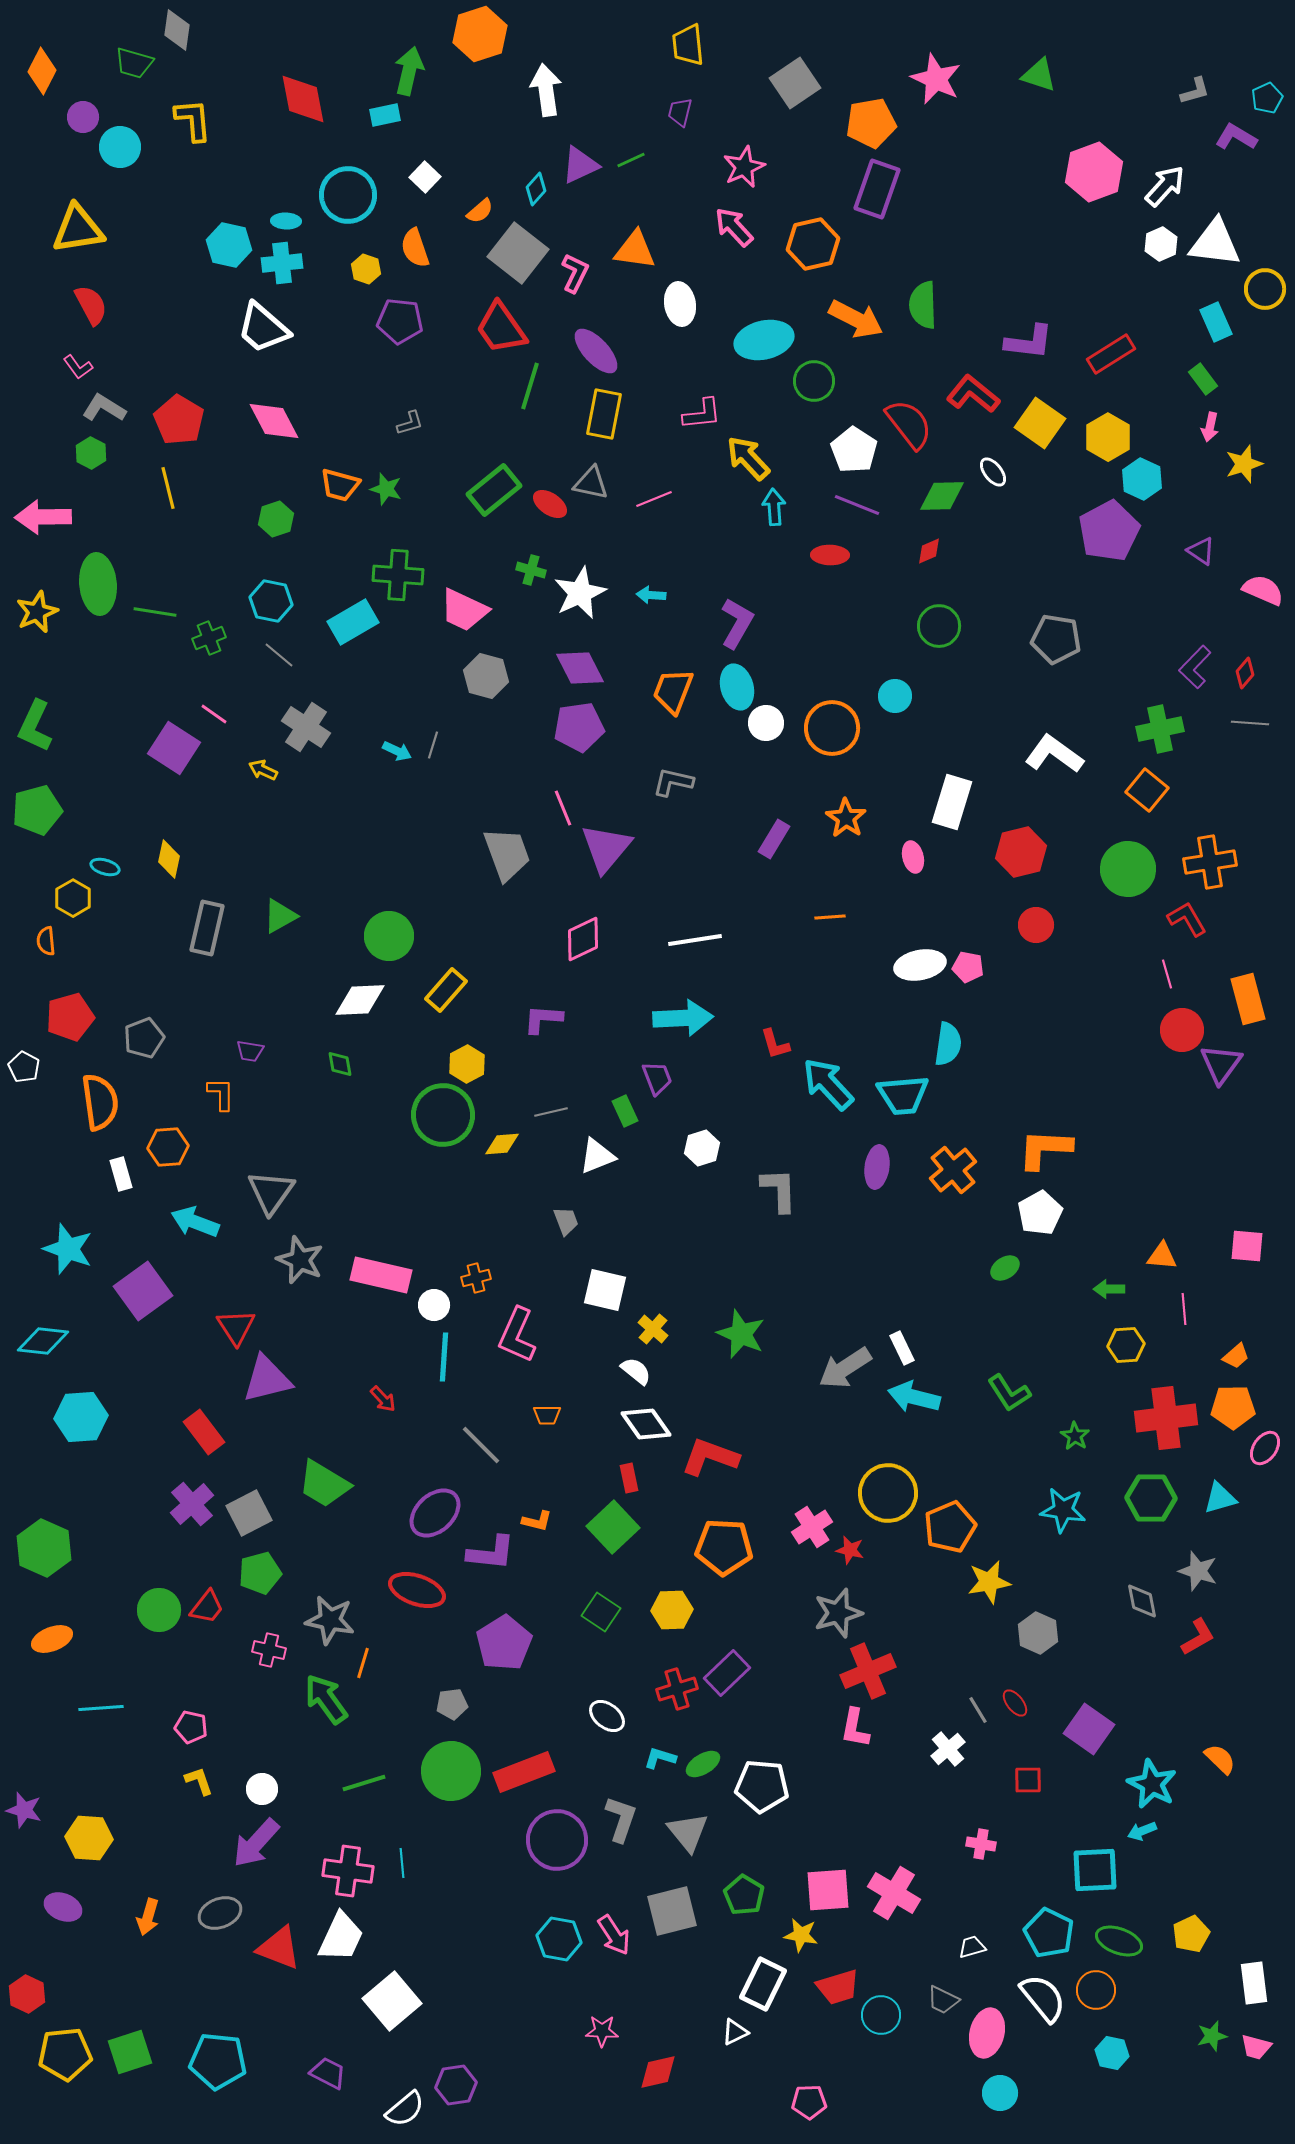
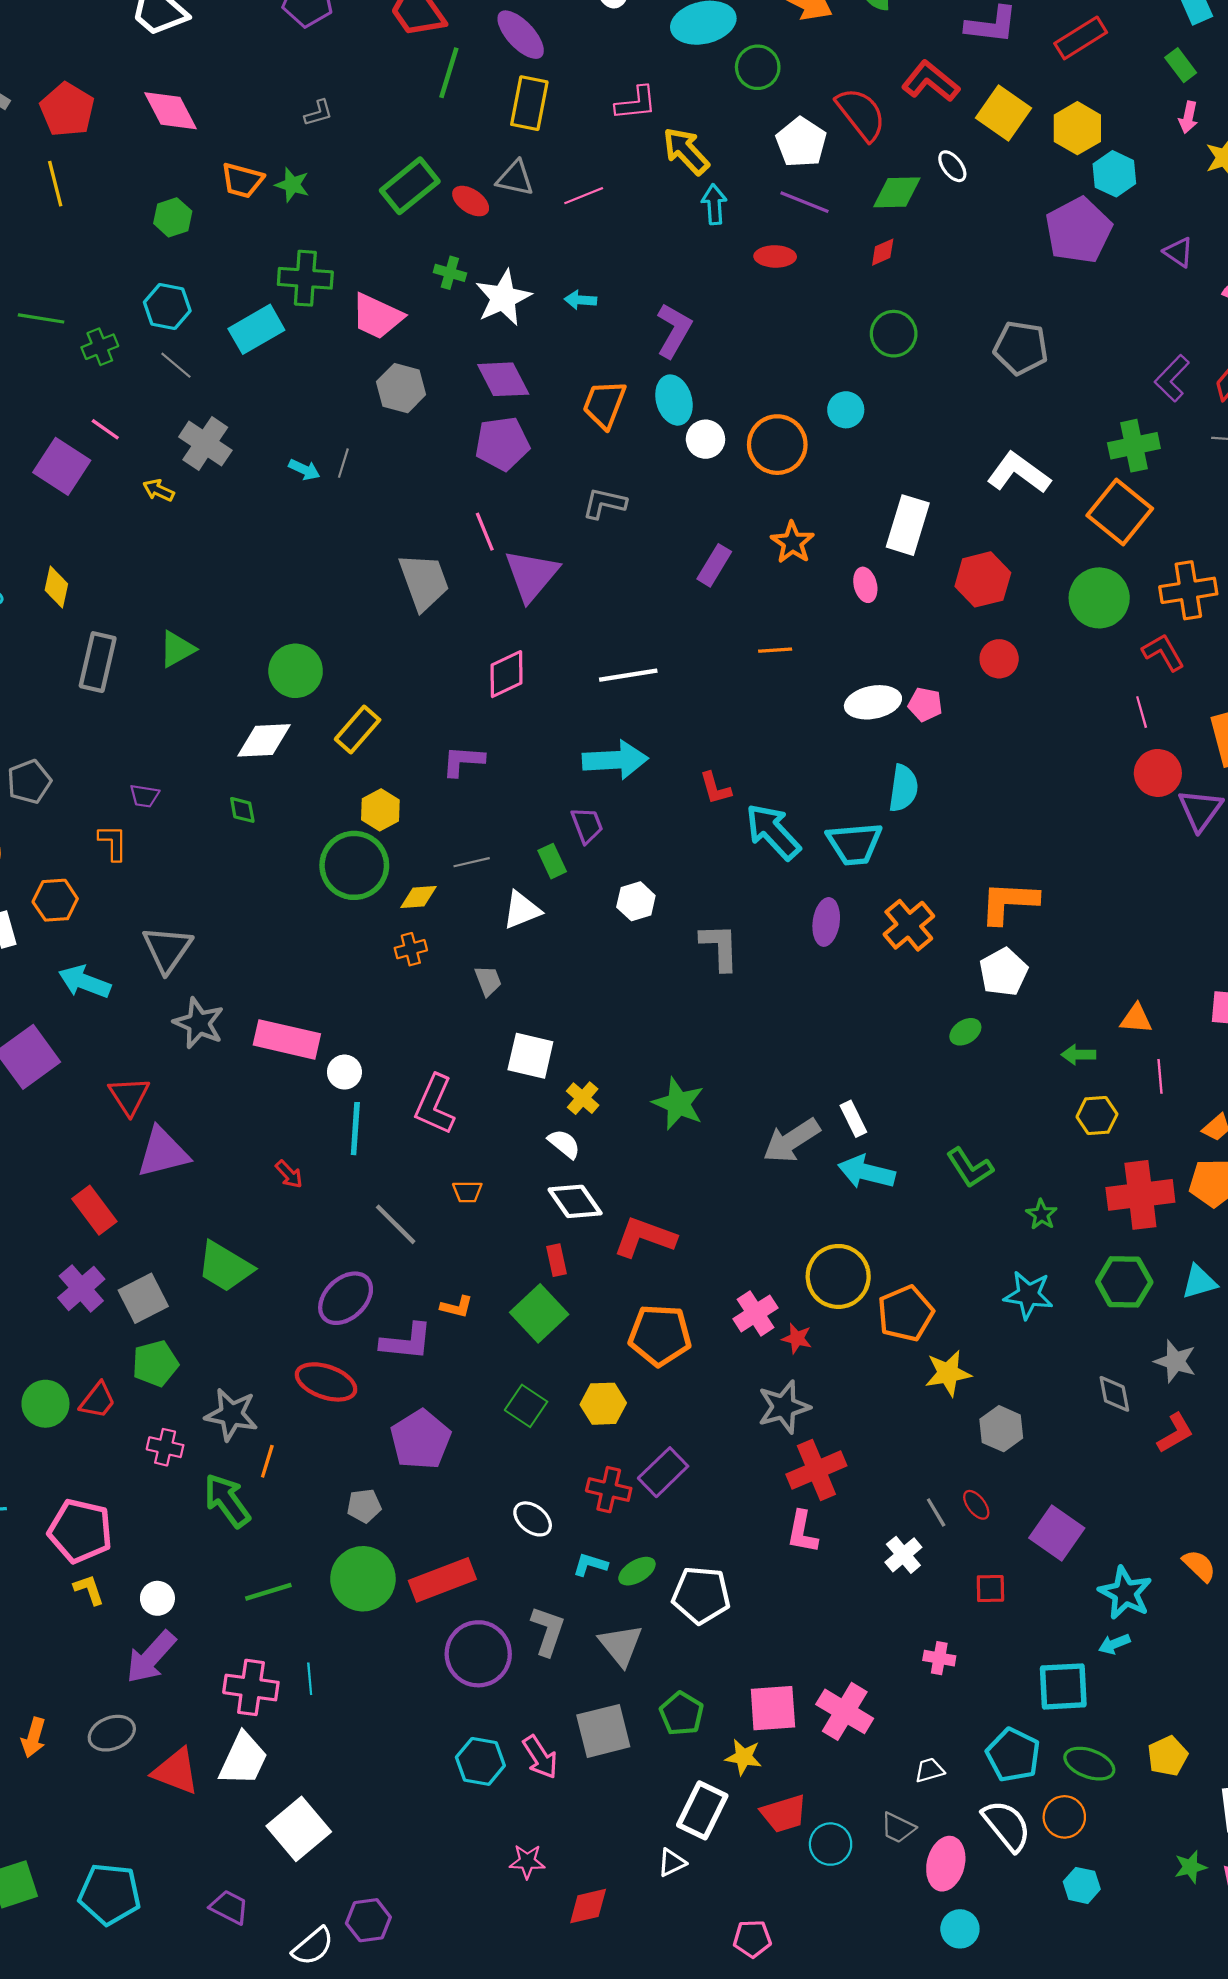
orange square: (1147, 790) -> (1120, 512), size x1.4
orange cross: (476, 1278) -> (411, 949), moved
red cross: (677, 1689) -> (609, 1490), turned 30
pink pentagon: (191, 1727) -> (80, 1531), size x1.8

